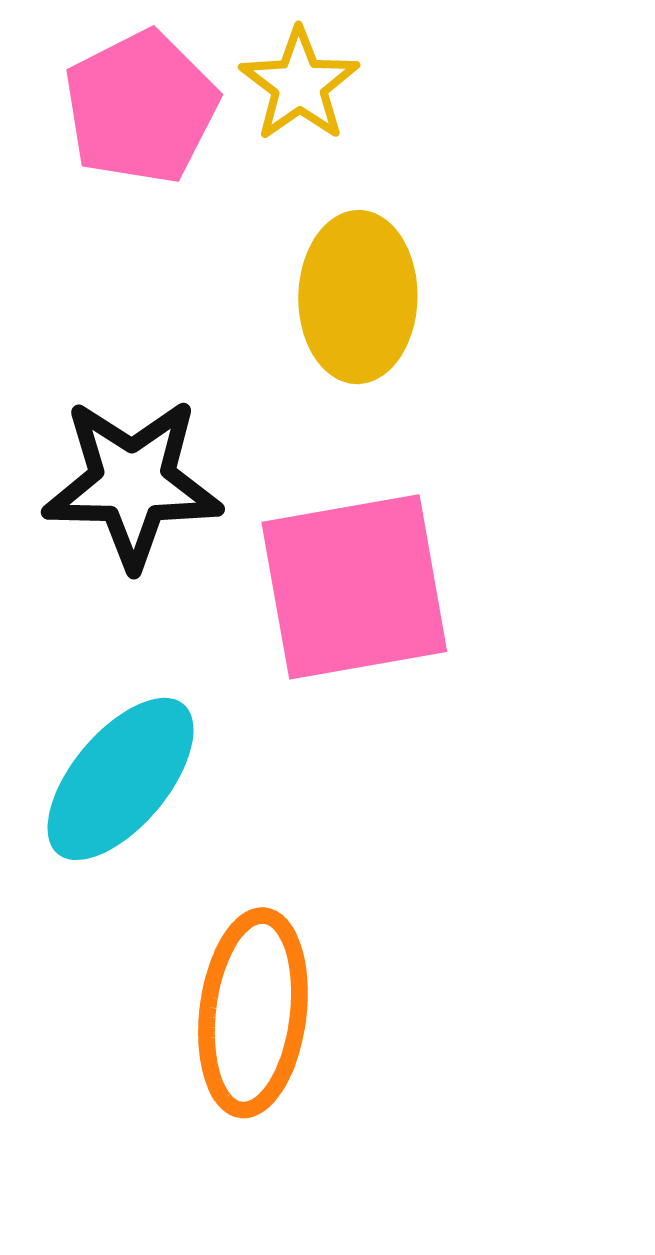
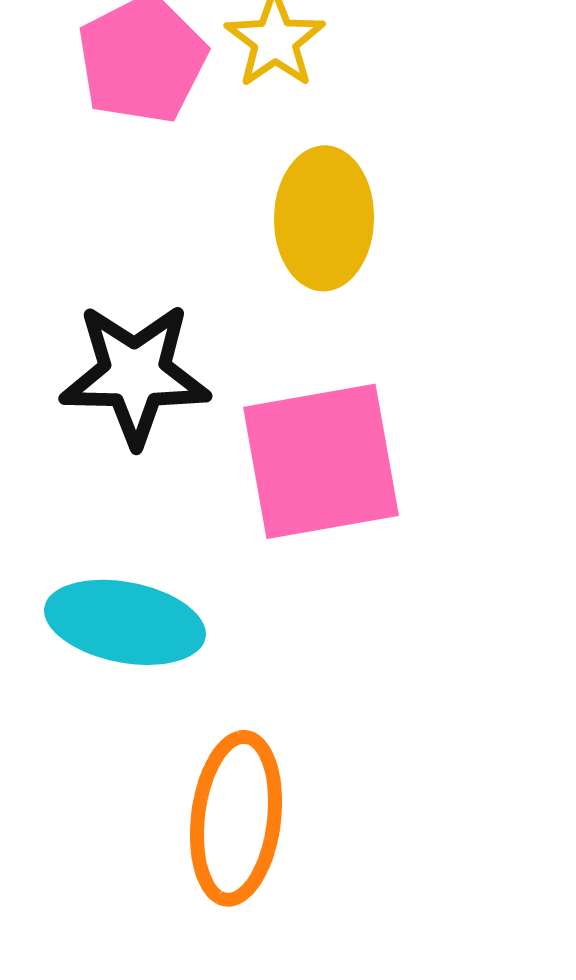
cyan ellipse: (121, 779) -> (125, 622), turned 61

